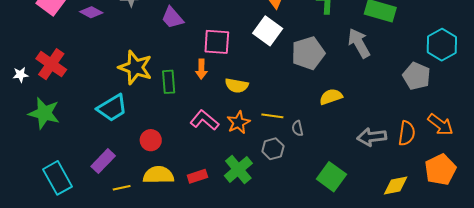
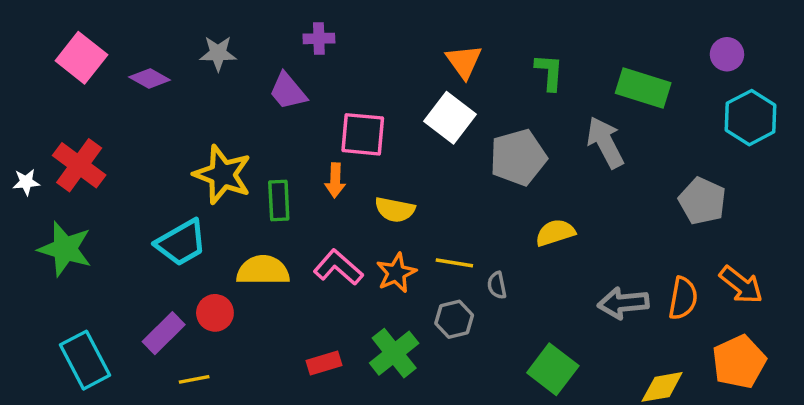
cyan hexagon: (442, 45) -> (751, 118), moved
red circle: (151, 140) -> (215, 313), moved
yellow semicircle: (158, 175) -> (263, 270), moved

